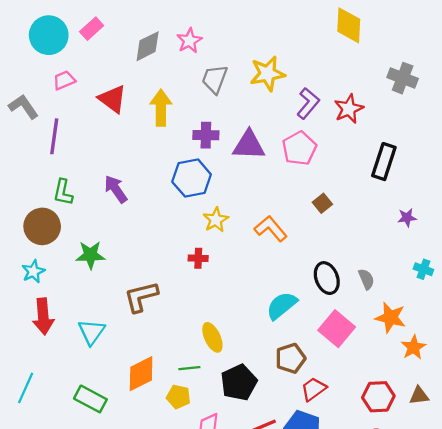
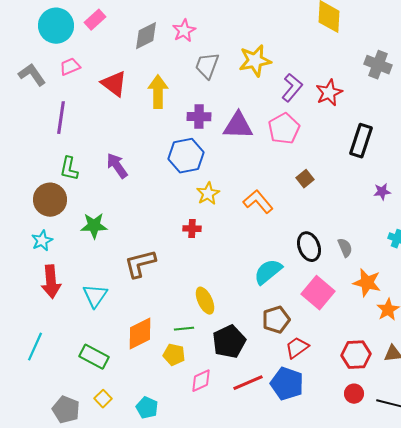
gray L-shape: (23, 107) -> (32, 75), moved

